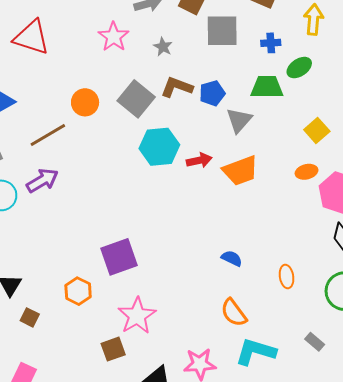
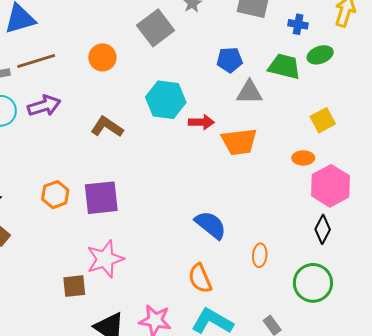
brown L-shape: (177, 87) -> (107, 127), moved
gray square: (136, 99) -> (156, 28), moved
orange circle: (85, 102) -> (102, 57), moved
gray triangle: (239, 120) -> (249, 92), turned 36
brown line: (48, 135) -> (36, 61), moved
blue semicircle: (232, 258) -> (211, 225), size x1.6
orange hexagon: (78, 291) -> (55, 195), moved

